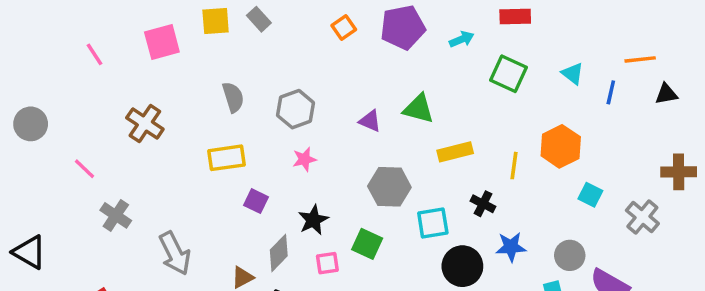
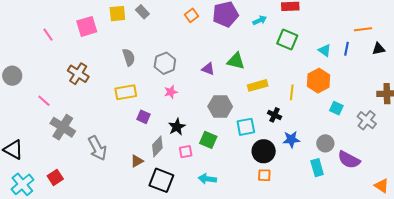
cyan triangle: (573, 74) -> (325, 50), moved
gray cross: (116, 215) -> (63, 127), size x1.4

